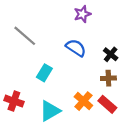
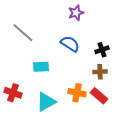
black cross: (111, 54) -> (102, 50), turned 32
cyan rectangle: (44, 73) -> (41, 67), turned 56
orange cross: (83, 101) -> (77, 93), turned -30

